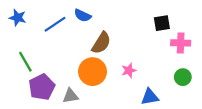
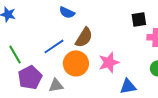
blue line: (55, 24) -> (54, 46), moved
pink star: (129, 70) -> (109, 62), size x1.5

